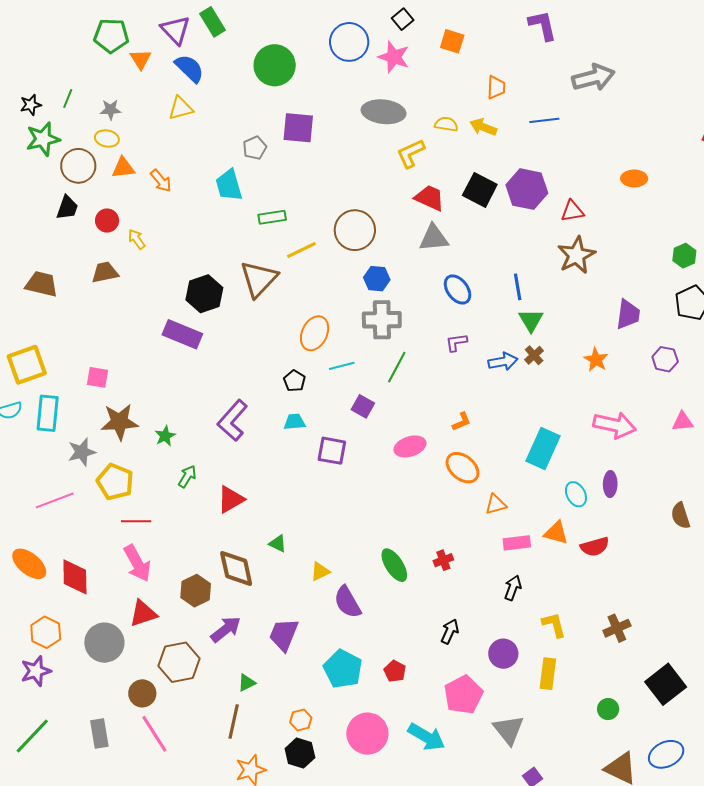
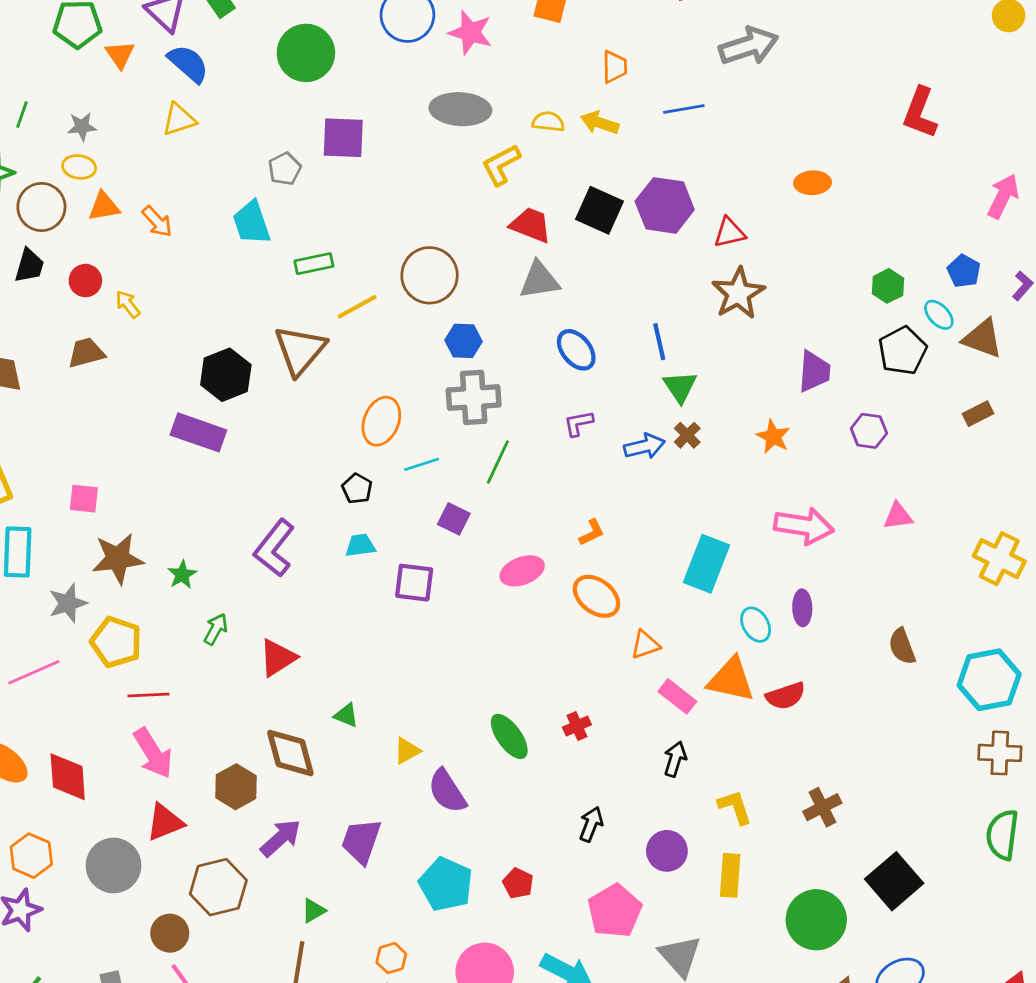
orange triangle: (556, 533) -> (731, 680), size x1.4
pink rectangle: (517, 543) -> (677, 696), turned 48
green circle: (608, 709) -> (816, 920), size x2.0

